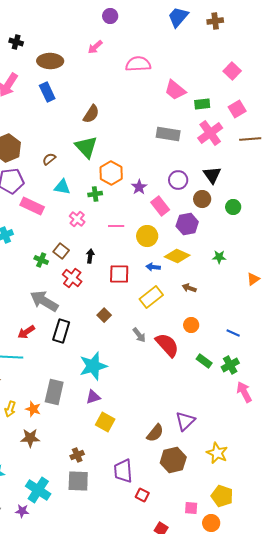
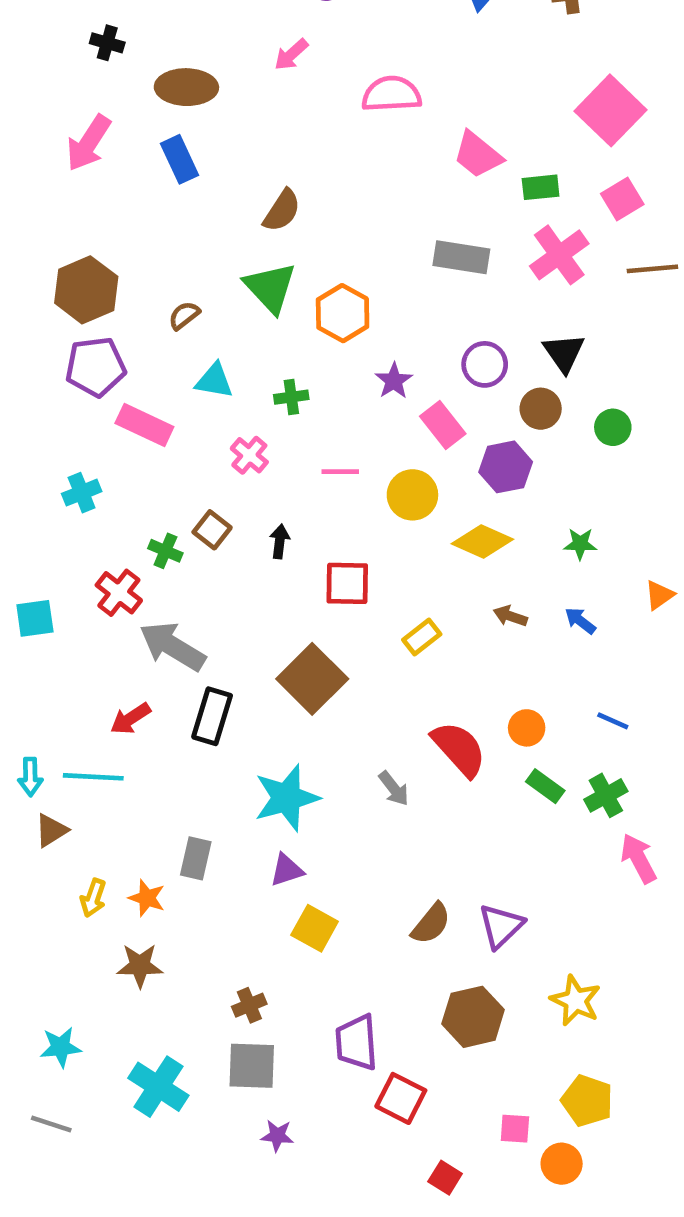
pink square: (232, 71) -> (610, 110), size x1.6
orange hexagon: (111, 173) -> (343, 313), moved
blue arrow: (153, 267) -> (580, 621), moved, turned 32
red cross: (72, 278) -> (119, 593), moved
yellow rectangle: (151, 297) -> (422, 637), size x0.7
brown square: (104, 315) -> (312, 679), size x2.0
orange circle: (191, 325) -> (527, 728), moved
gray arrow: (139, 335) -> (394, 788), moved
gray rectangle: (54, 392) -> (196, 858), size x0.7
brown semicircle: (155, 433) -> (431, 924), moved
red square: (142, 495) -> (401, 1098), size x1.5
purple star: (22, 511) -> (277, 1136), moved

